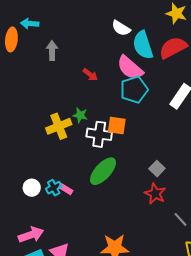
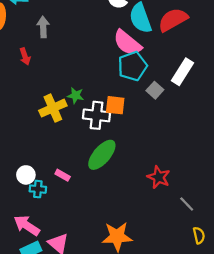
red arrow: (90, 75) -> (25, 56), moved, turned 35
gray square: (157, 169) -> (155, 90), moved
cyan cross: (54, 188) -> (38, 189), moved, turned 35
pink arrow: (31, 235) -> (27, 226), turned -125

